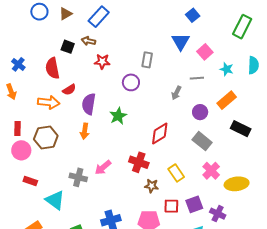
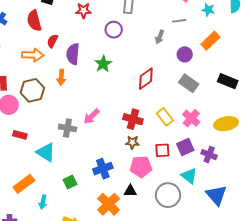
red semicircle: (69, 90) -> (52, 41), turned 152
black rectangle: (241, 129) -> (228, 81), moved
orange arrow: (85, 131) -> (61, 77), moved
red cross: (139, 162) -> (133, 119), moved
pink cross: (211, 171) -> (191, 118), moved
brown star: (152, 186) -> (132, 142), moved

